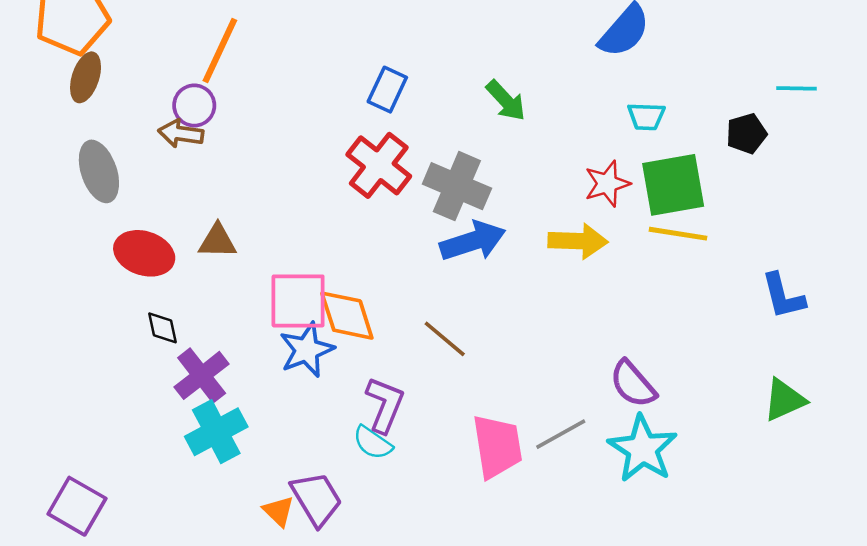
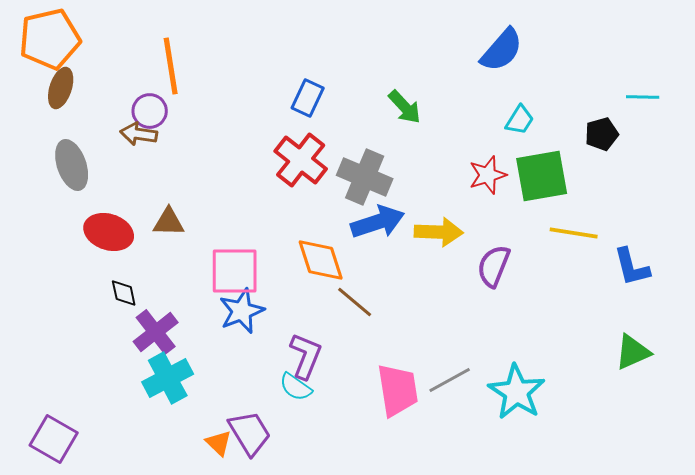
orange line: (220, 50) -> (171, 66), turned -34
cyan trapezoid: (646, 116) -> (520, 120), turned -60
yellow line: (678, 234) -> (574, 233), moved
yellow arrow: (578, 241) -> (439, 232), moved
orange diamond: (347, 316) -> (321, 260), moved
purple semicircle: (633, 384) -> (494, 266), moved, turned 63

